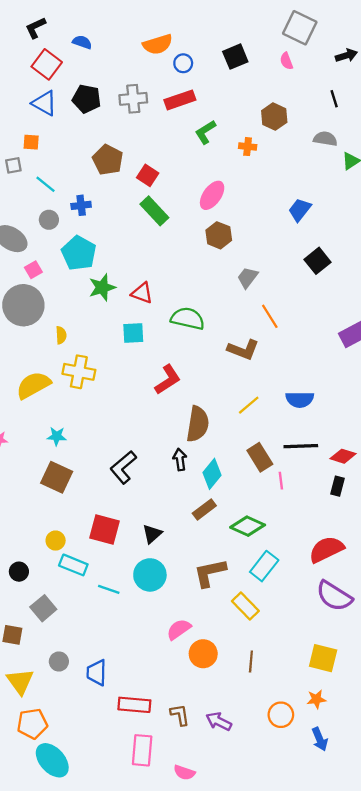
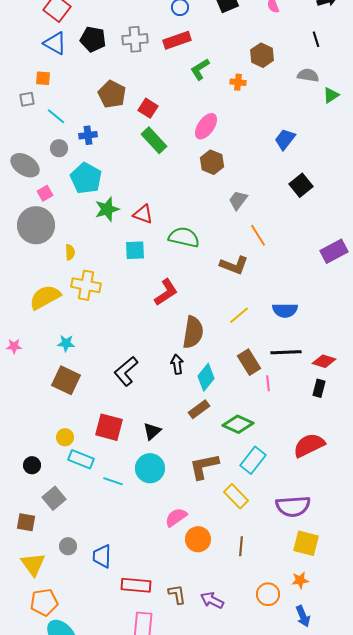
purple semicircle: (334, 596) -> (293, 506), moved, turned -36

